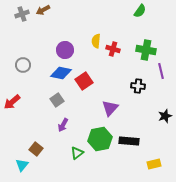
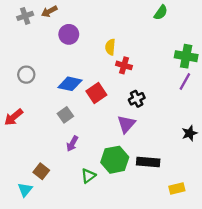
red cross: (113, 49) -> (124, 65), moved
purple circle: (65, 50) -> (69, 34), moved
green cross: (146, 50) -> (186, 56), moved
purple line: (161, 71) -> (185, 82), turned 42
black cross: (138, 86) -> (137, 99), moved, turned -32

